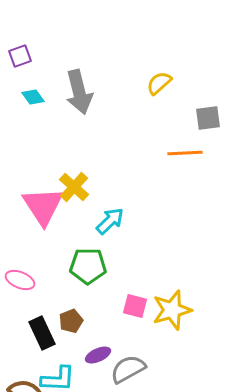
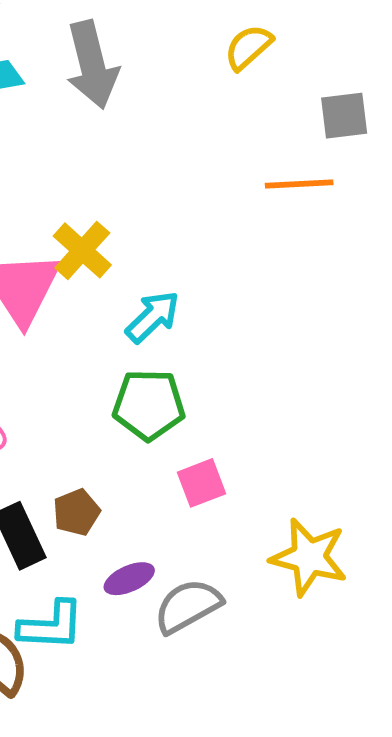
green pentagon: (88, 266) -> (149, 405), moved
pink square: (135, 306) -> (201, 483), turned -35
yellow star: (172, 310) -> (309, 557), moved, turned 30

